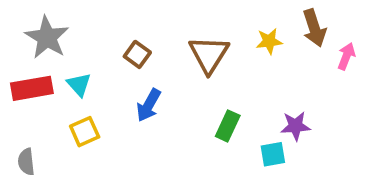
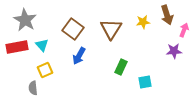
brown square: (137, 54) -> (73, 29), size x1.5
purple star: (295, 126) -> (174, 51), moved
gray semicircle: (26, 162) -> (33, 88), moved

